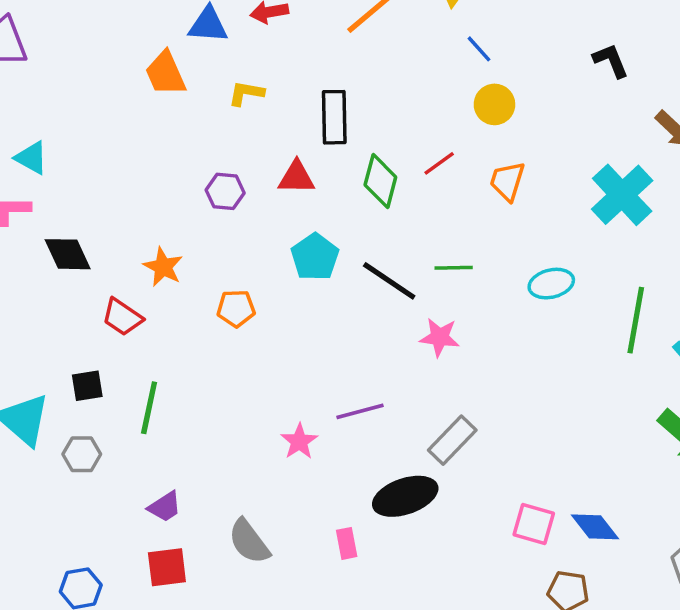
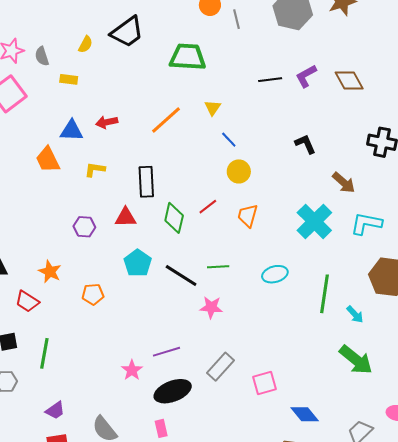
black ellipse: (405, 496) -> (173, 391), moved
pink square: (534, 524) -> (264, 383), moved, turned -30

